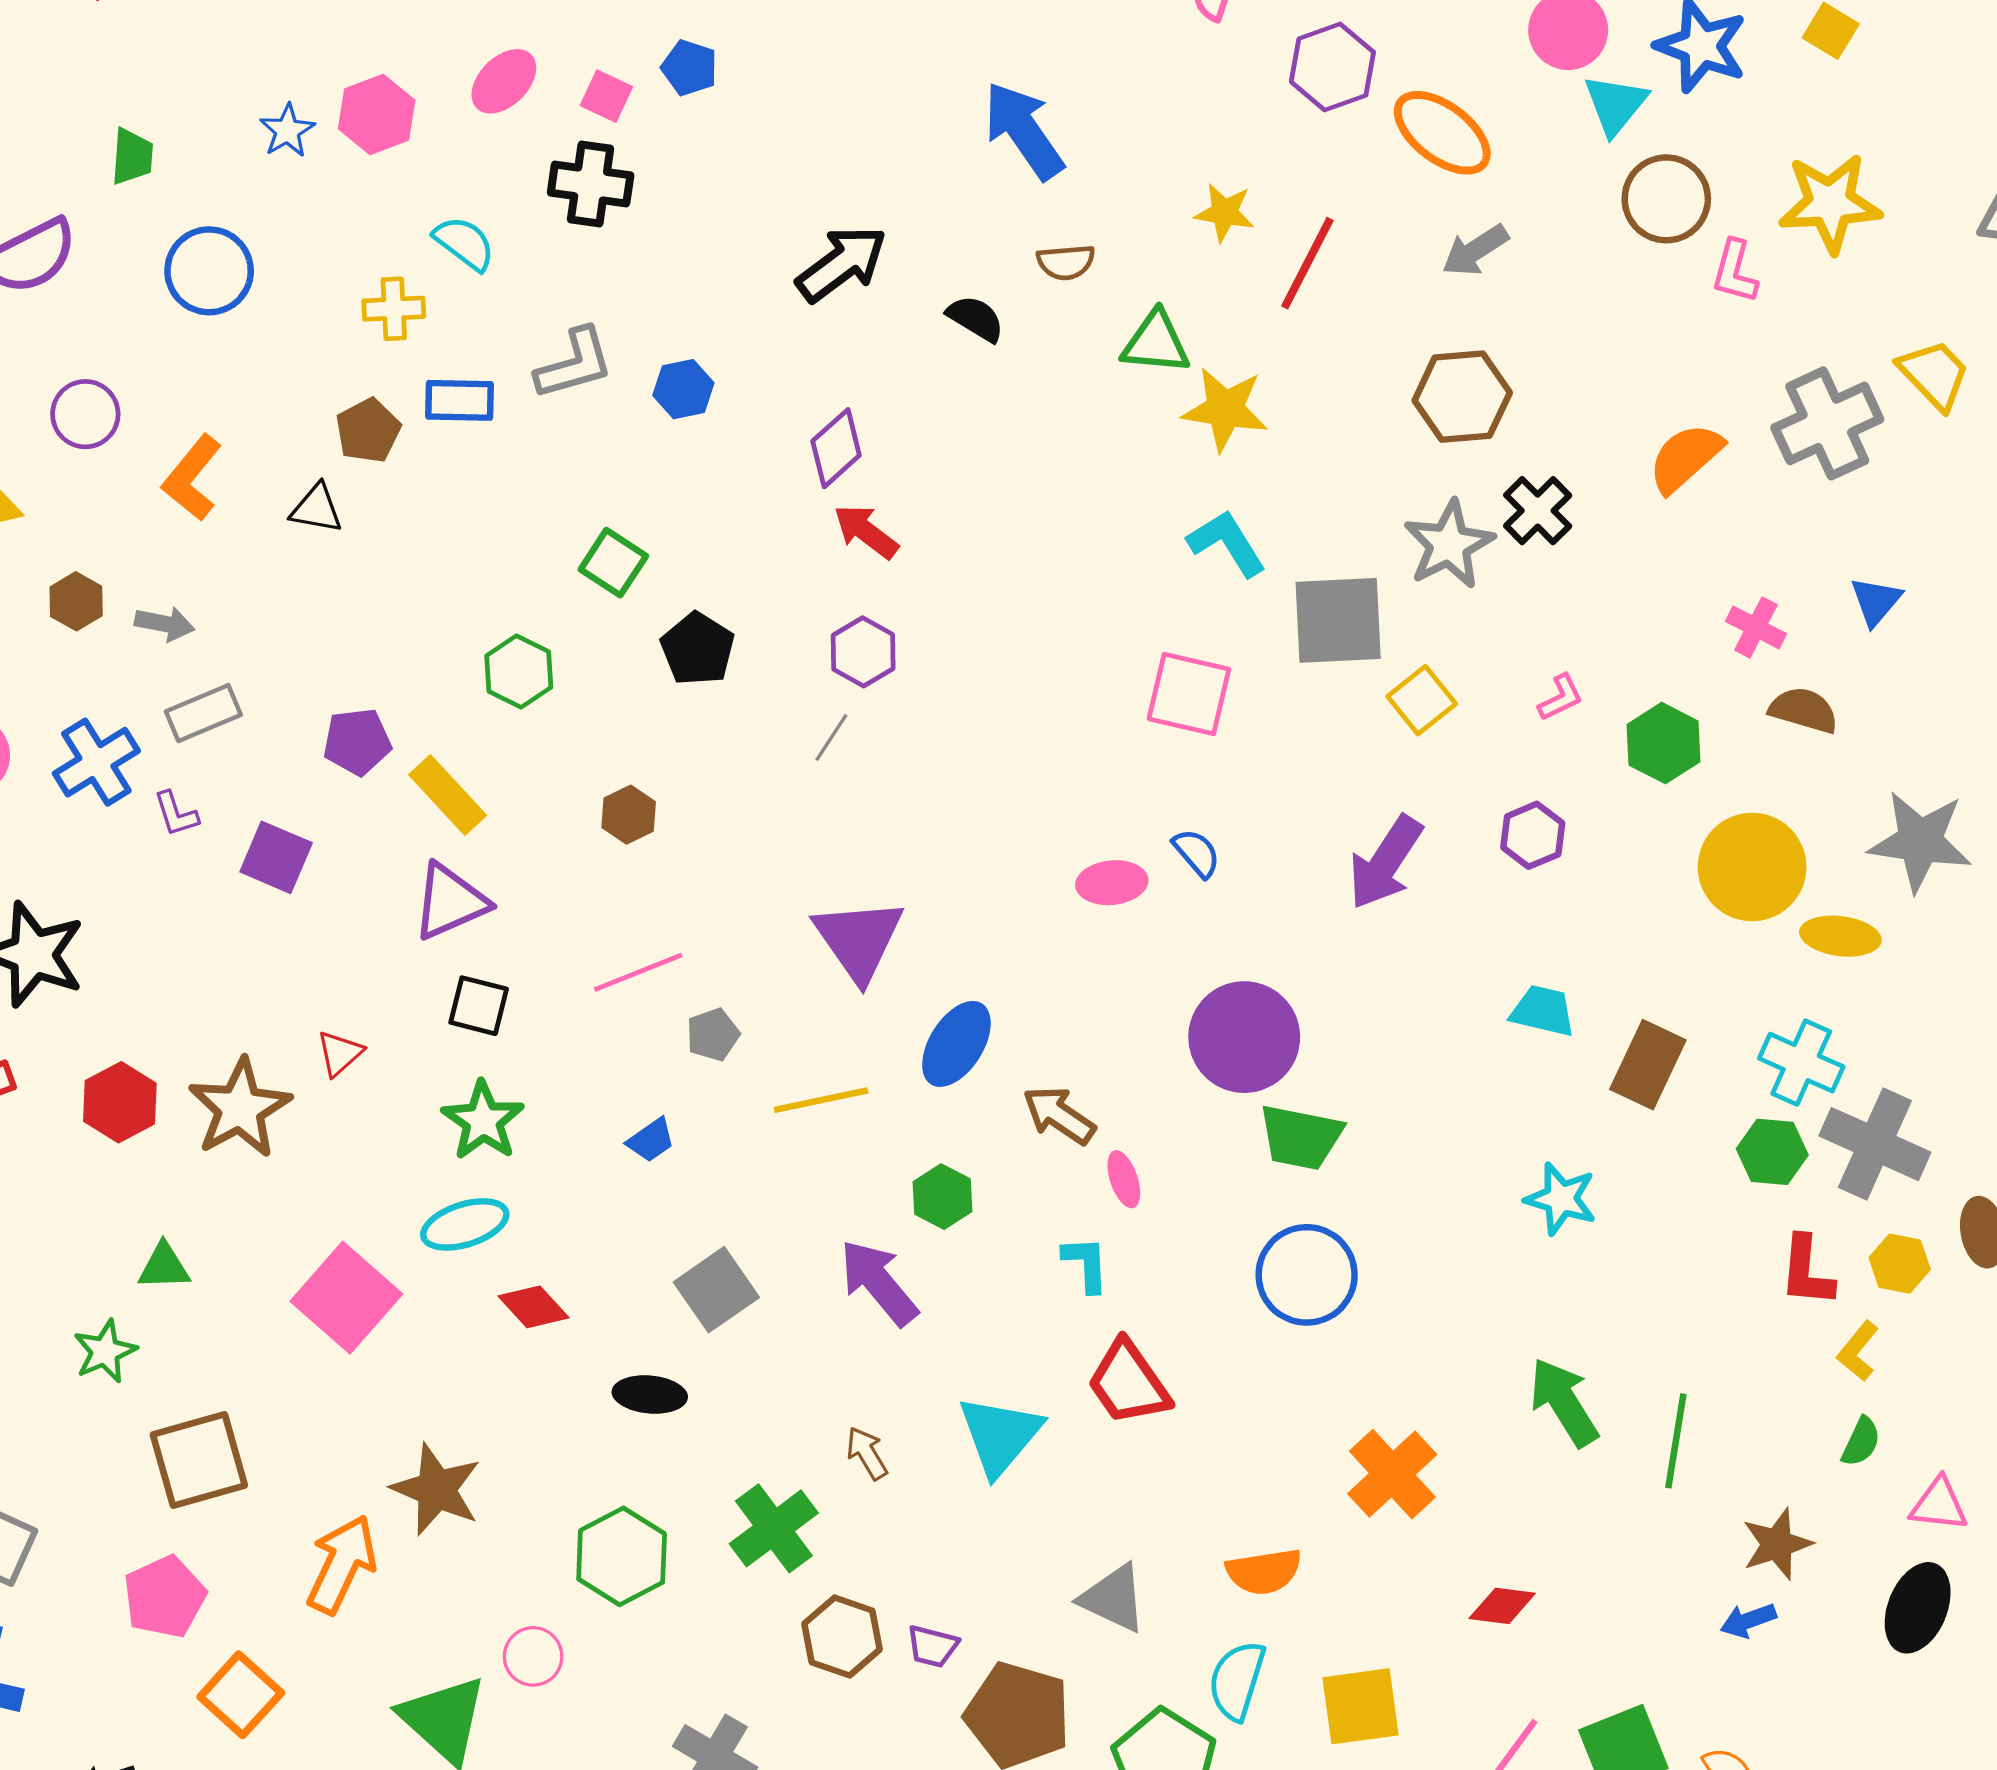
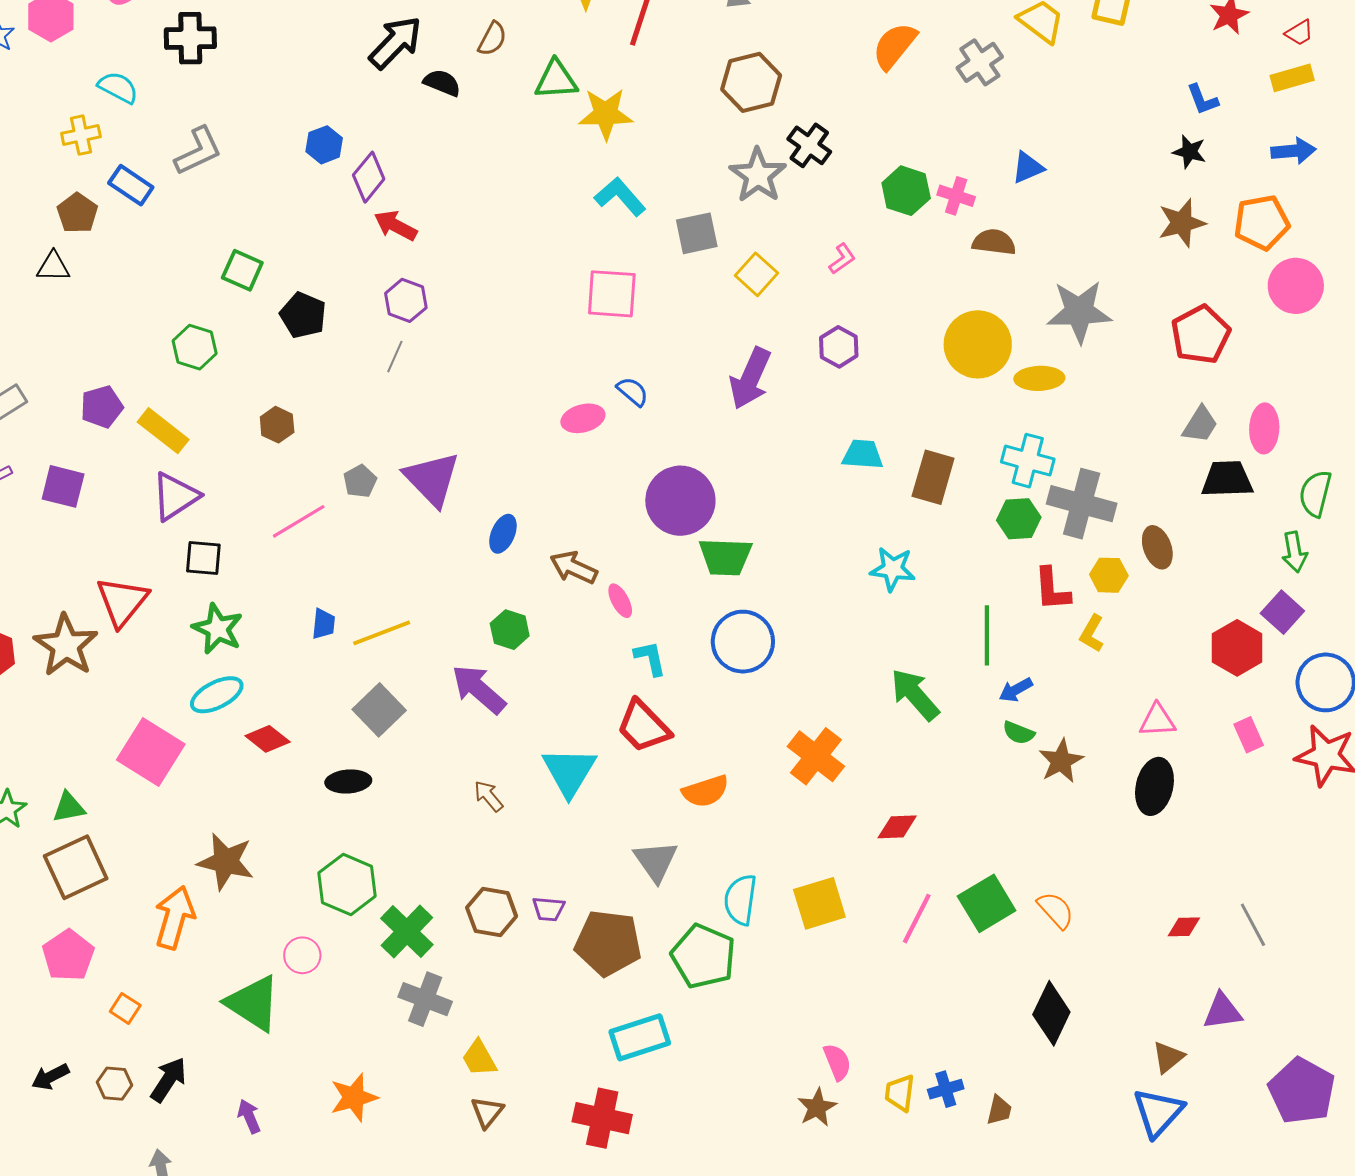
brown semicircle: (1066, 262) -> (492, 39), turned -48
black arrow: (842, 264) -> (395, 43), moved
blue hexagon: (683, 389) -> (324, 145), moved
blue rectangle: (459, 400) -> (131, 185), turned 42
gray cross: (1827, 423) -> (980, 62), size x0.7
orange semicircle: (1685, 458) -> (895, 46), moved
blue triangle: (1876, 601) -> (1028, 168), turned 36
gray square: (1338, 620) -> (697, 233), size x0.7
green hexagon: (1664, 743) -> (906, 191), moved
gray pentagon: (713, 1035) -> (360, 481), moved
blue ellipse: (956, 1044) -> (503, 534), size x0.7
red triangle: (340, 1053) -> (122, 601), size x1.8
yellow line: (821, 1100) -> (382, 633), moved
blue trapezoid: (651, 1140) -> (324, 624), turned -40
cyan L-shape: (1086, 1264) -> (650, 658), moved
green triangle: (164, 1266) -> (69, 807), moved
green line: (1676, 1441) -> (987, 635), moved
green semicircle: (1861, 1442) -> (1019, 733), moved, turned 96
green cross: (774, 1528) -> (407, 931), moved
orange semicircle: (1264, 1572) -> (706, 791), moved
gray triangle: (1113, 1598) -> (656, 861), turned 39
blue arrow: (1748, 1620) -> (1016, 690), moved
orange square: (241, 1695) -> (125, 1008), size x0.6

